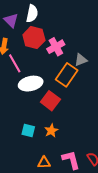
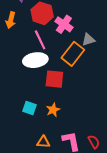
pink cross: (56, 47) -> (64, 24), turned -30
pink line: (15, 63) -> (40, 40), moved
red square: (50, 101) -> (54, 79), turned -36

